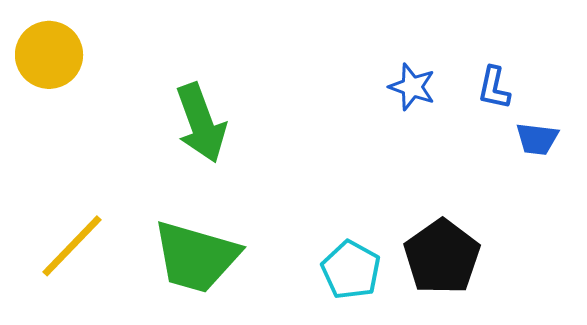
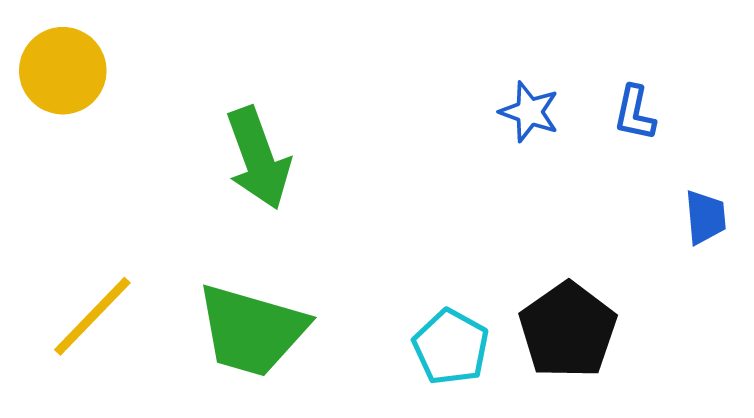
blue trapezoid: (537, 139) -> (705, 217), moved, turned -102

